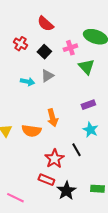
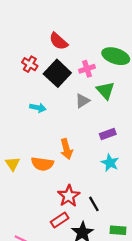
black square: (44, 52) -> (57, 73), size x1.6
gray triangle: (47, 76) -> (82, 101), moved
black line: (76, 150) -> (94, 204), moved
red rectangle: (46, 180) -> (60, 220), turned -56

